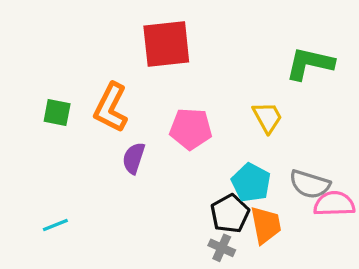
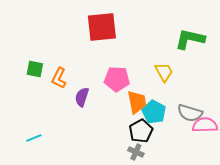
orange L-shape: (111, 108) -> (59, 78), moved, size x0.7
orange trapezoid: (266, 225) -> (137, 102), moved

